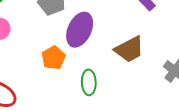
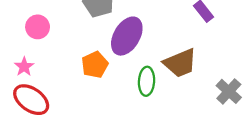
green ellipse: (89, 82) -> (147, 81), moved

